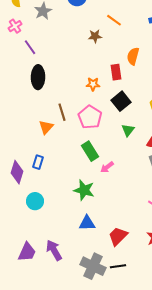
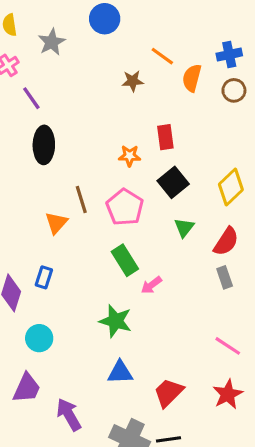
orange semicircle: (133, 56) -> (192, 78), moved
purple trapezoid: (27, 252) -> (27, 388), moved

